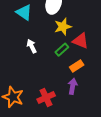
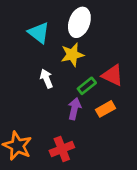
yellow star: (63, 27) -> (72, 55), moved
purple arrow: (73, 86) -> (74, 109), moved

